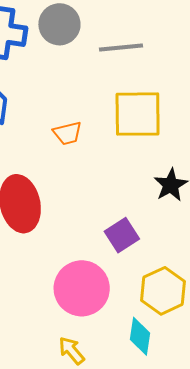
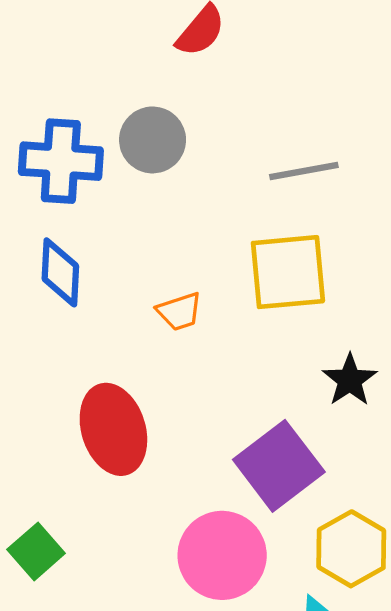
gray line: (121, 47) -> (304, 171), moved
purple square: (122, 235) -> (279, 466), size x1.6

